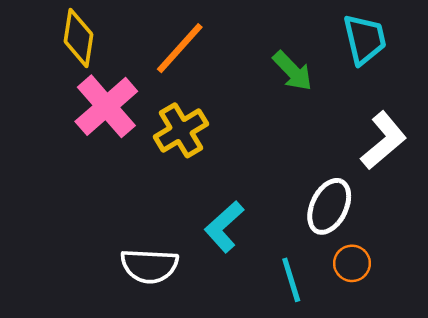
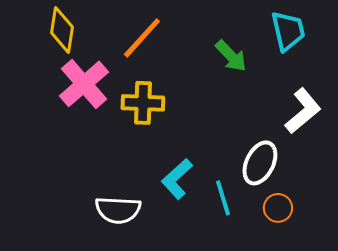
yellow cross: (181, 130) -> (143, 103), turned 33
cyan line: (291, 280) -> (223, 198), moved

